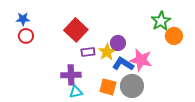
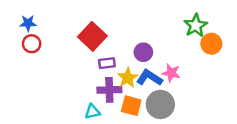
yellow star: (107, 52) -> (128, 78), moved
pink star: (141, 60) -> (171, 73), size x0.7
purple cross: (71, 75) -> (109, 90), moved

